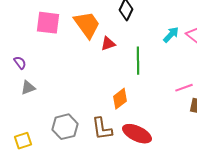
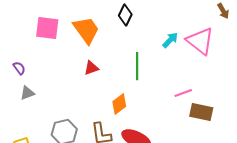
red triangle: (108, 44) -> (91, 68), moved

